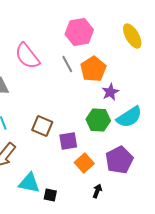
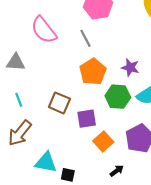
orange pentagon: (93, 69) -> (93, 72), moved
purple star: (110, 92) -> (130, 67), turned -30
black arrow: (97, 191) -> (117, 171), turned 32

